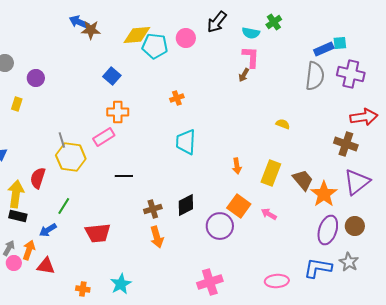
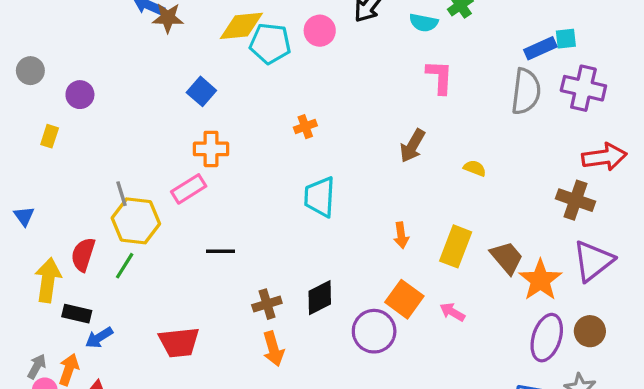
pink L-shape: (251, 57) -> (440, 77), moved
brown arrow: (244, 75) -> (412, 146), moved, size x1.5
green line: (64, 206) -> (125, 266), moved
black rectangle: (18, 216) -> (77, 314), moved

